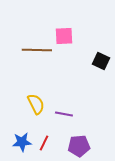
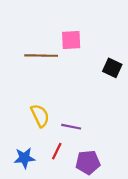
red line: (44, 143) -> (57, 151), moved

